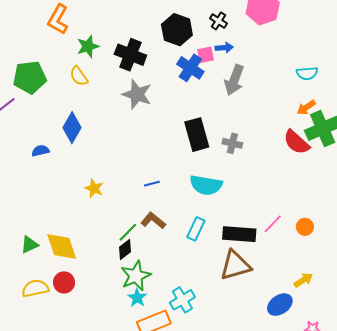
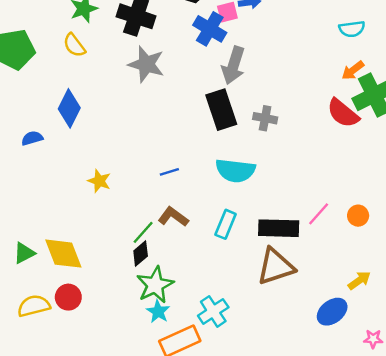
gray arrow: (234, 80) -> (233, 65), moved

